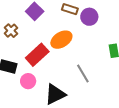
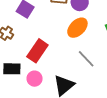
orange ellipse: (61, 40) -> (77, 28), moved

